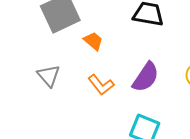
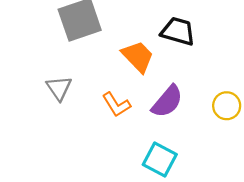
orange trapezoid: (93, 41) -> (138, 57), moved, size x1.5

